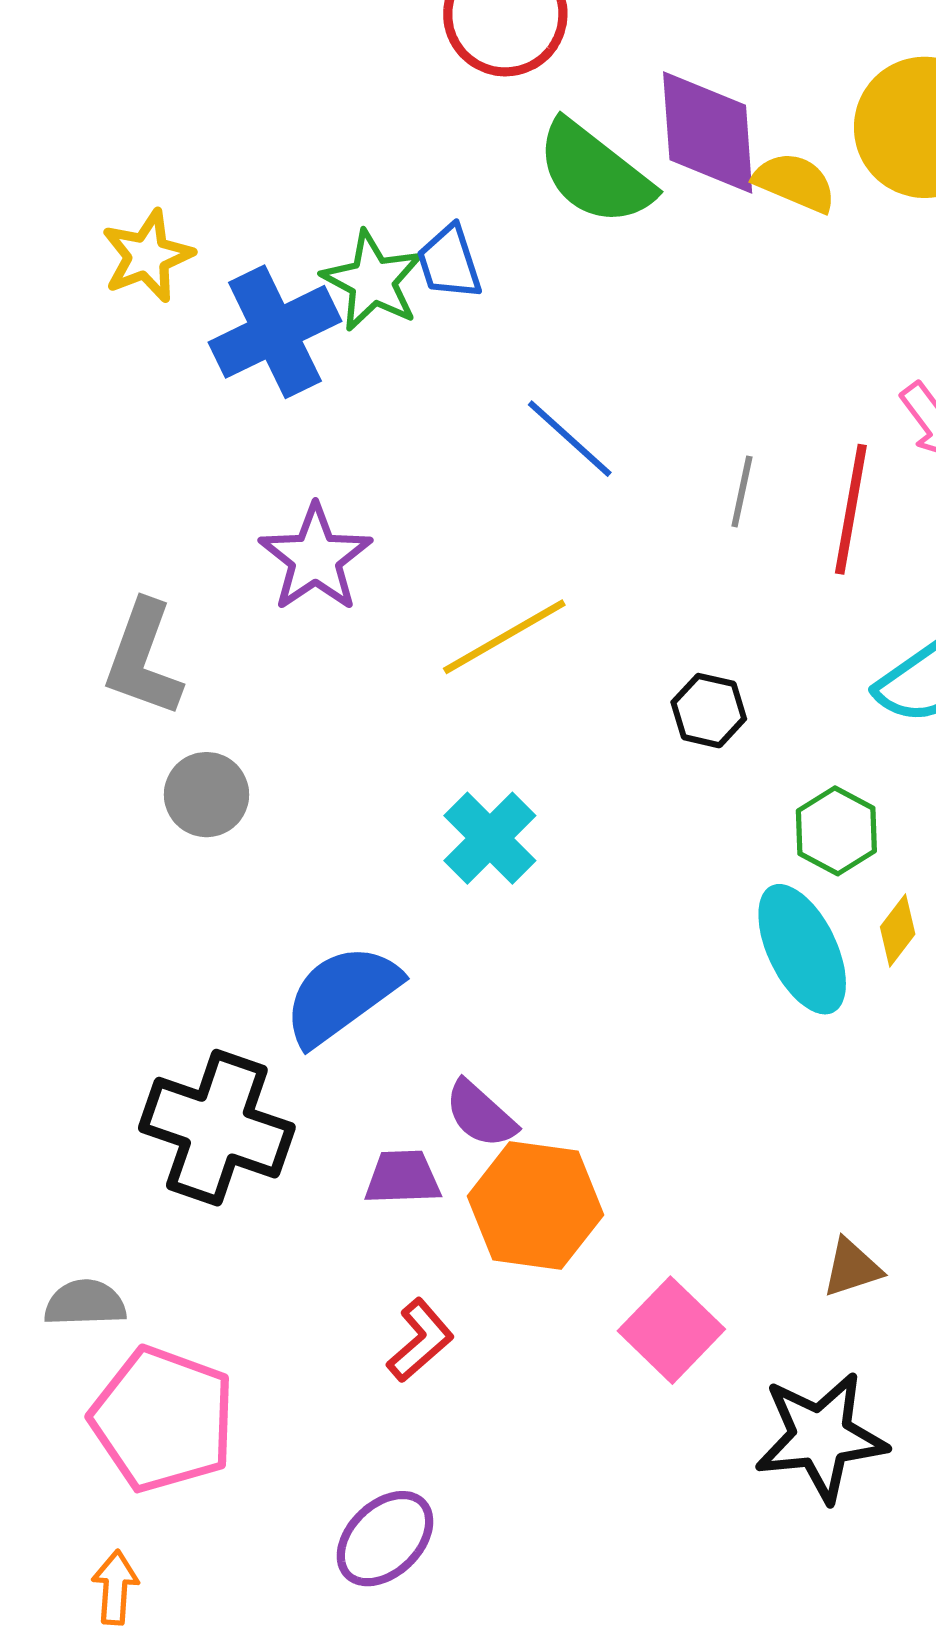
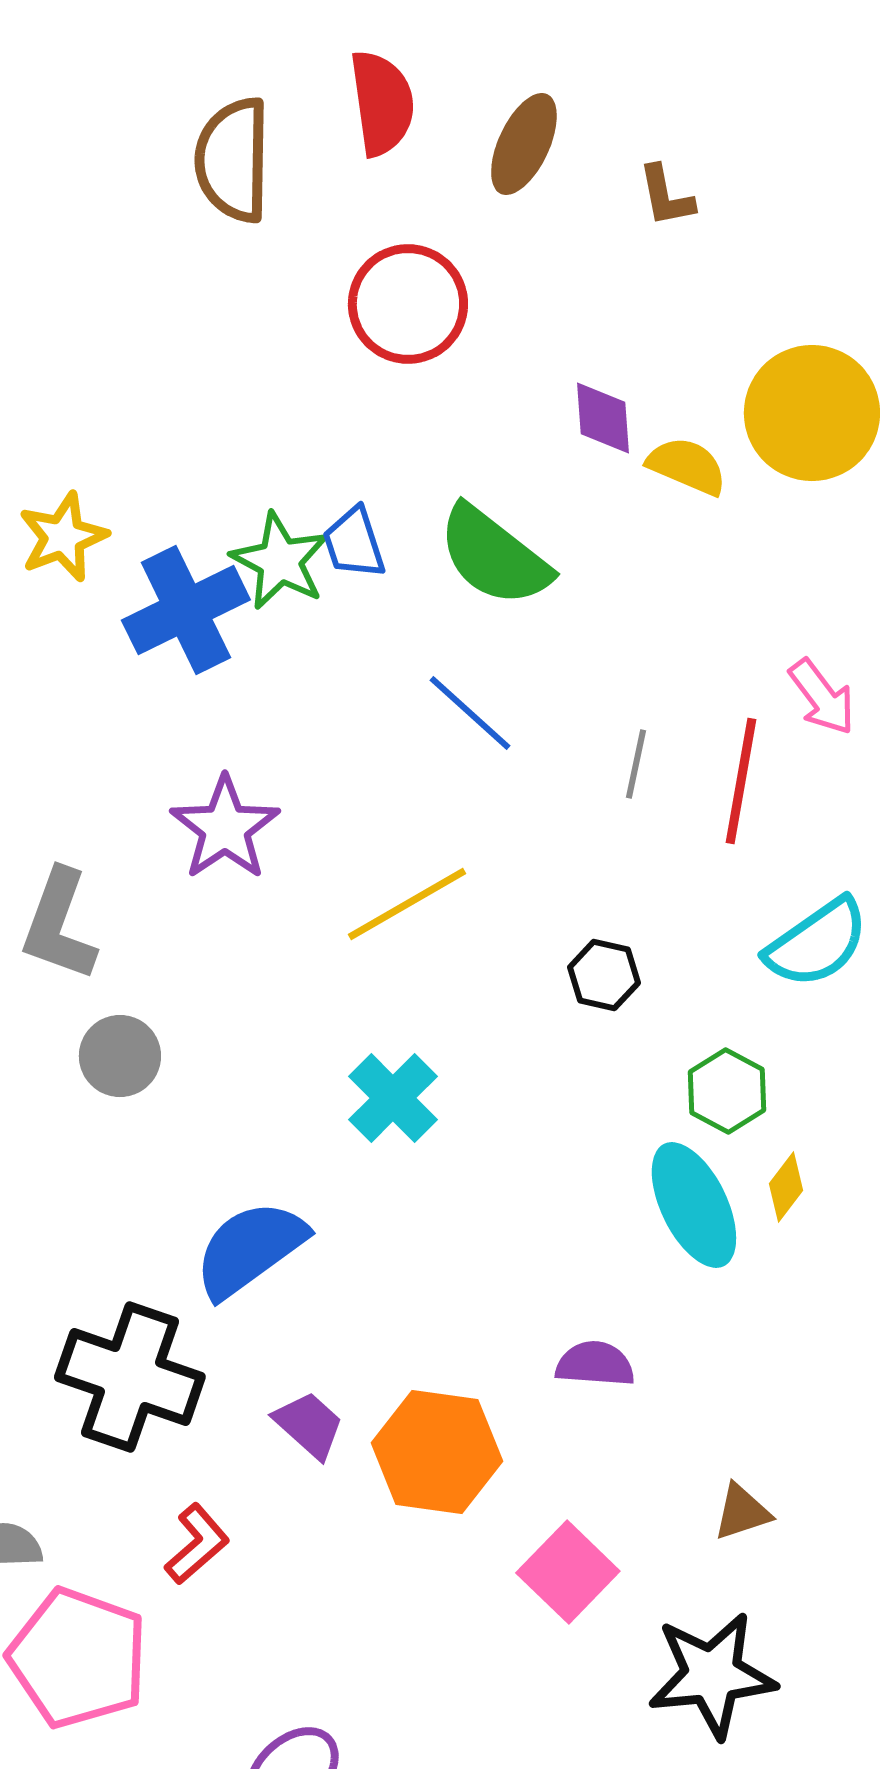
purple diamond: (708, 133) -> (603, 418), size x0.6
green semicircle: (595, 173) -> (494, 556), moved
purple semicircle: (480, 1114) -> (595, 1364), moved, turned 142
purple trapezoid: (403, 1177) -> (309, 1425), turned 44
red L-shape: (420, 1340) -> (197, 1544), moved

